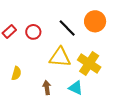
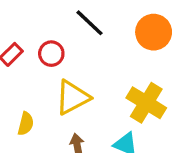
black line: (67, 28) -> (89, 23), moved
yellow triangle: (60, 57) -> (72, 97), moved, turned -30

